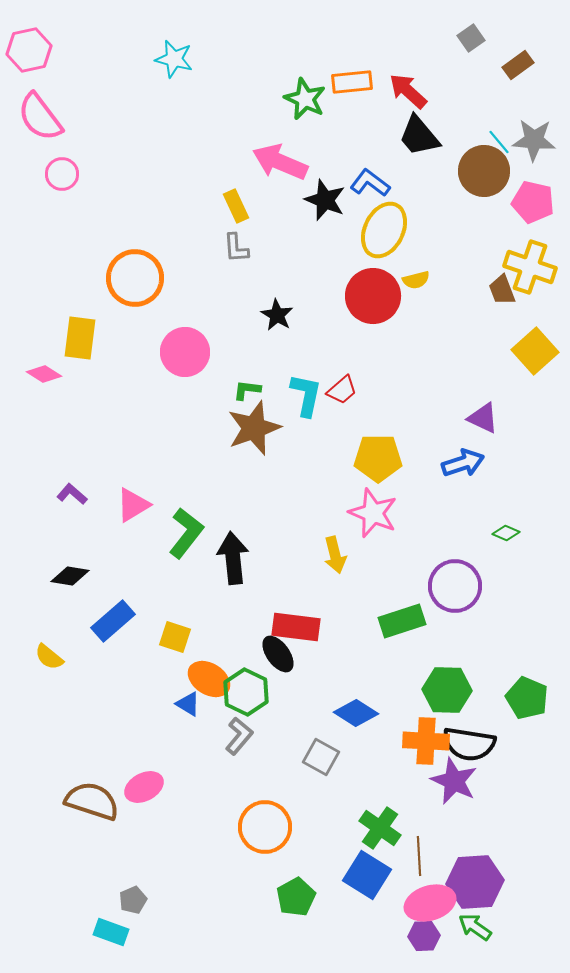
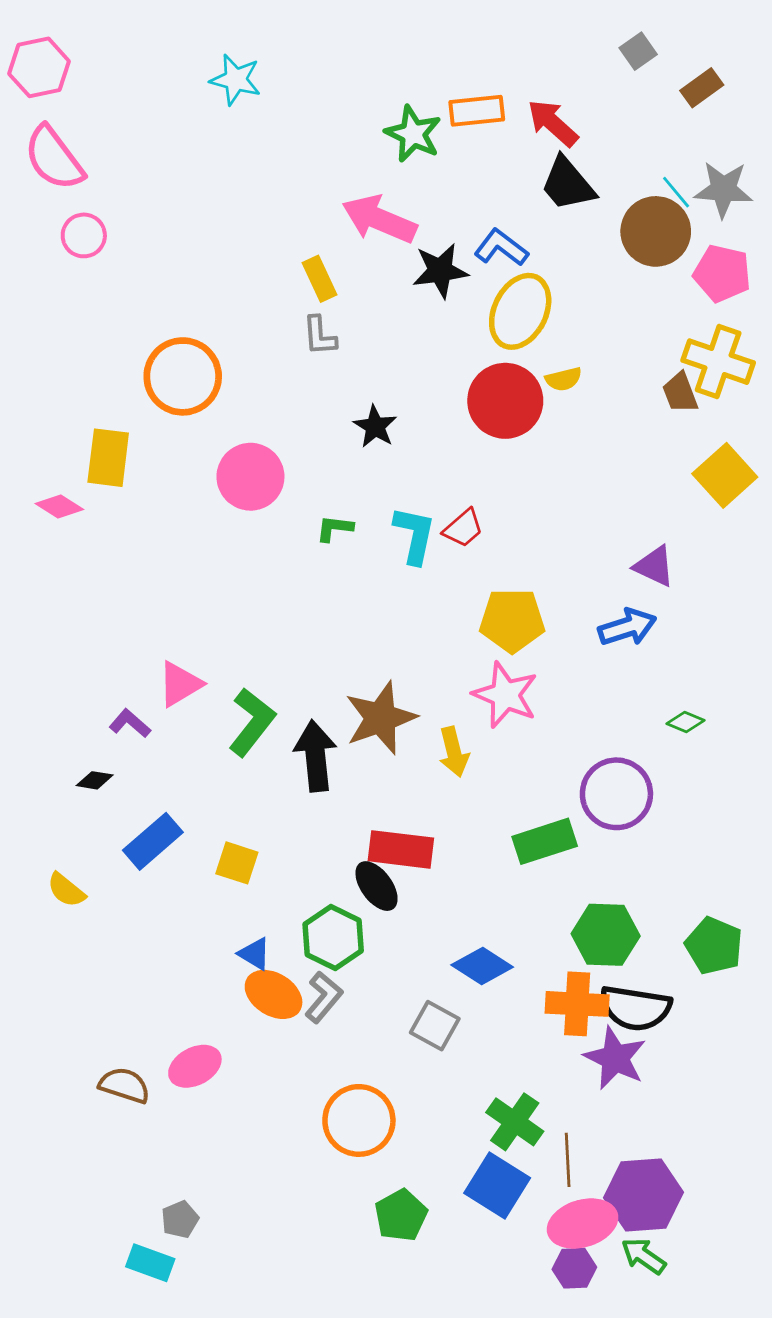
black star: (325, 200) -> (440, 271), turned -30
brown star: (254, 428) -> (381, 718), moved
purple L-shape: (72, 494) -> (130, 723), moved
black diamond: (70, 576) -> (95, 780), size x0.7
orange ellipse: (209, 679) -> (274, 994), moved
brown semicircle: (92, 801) -> (124, 1085), size x0.7

